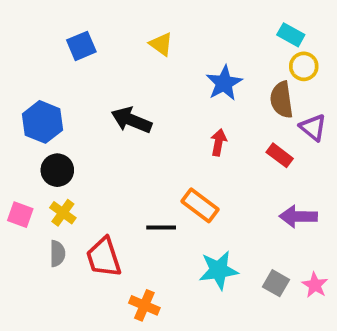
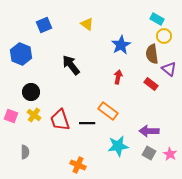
black arrow: (131, 120) -> (71, 65), turned 30
blue hexagon: (42, 122) -> (21, 54), moved
purple arrow: (298, 216) -> (149, 131), moved
gray semicircle: (57, 254) -> (25, 152), moved
red trapezoid: (104, 257) -> (60, 120), moved

